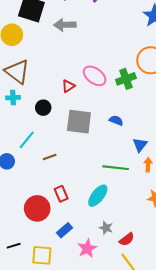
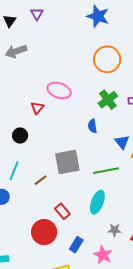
green cross: (126, 79) -> (108, 100), moved
blue semicircle: (116, 120) -> (92, 126), turned -104
gray square: (79, 122) -> (67, 162), moved

